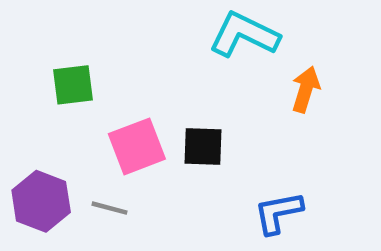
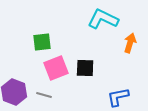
green square: (73, 85) -> (42, 42), moved

